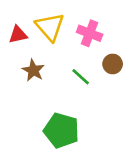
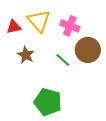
brown circle: (113, 64) -> (88, 50), size x1.6

